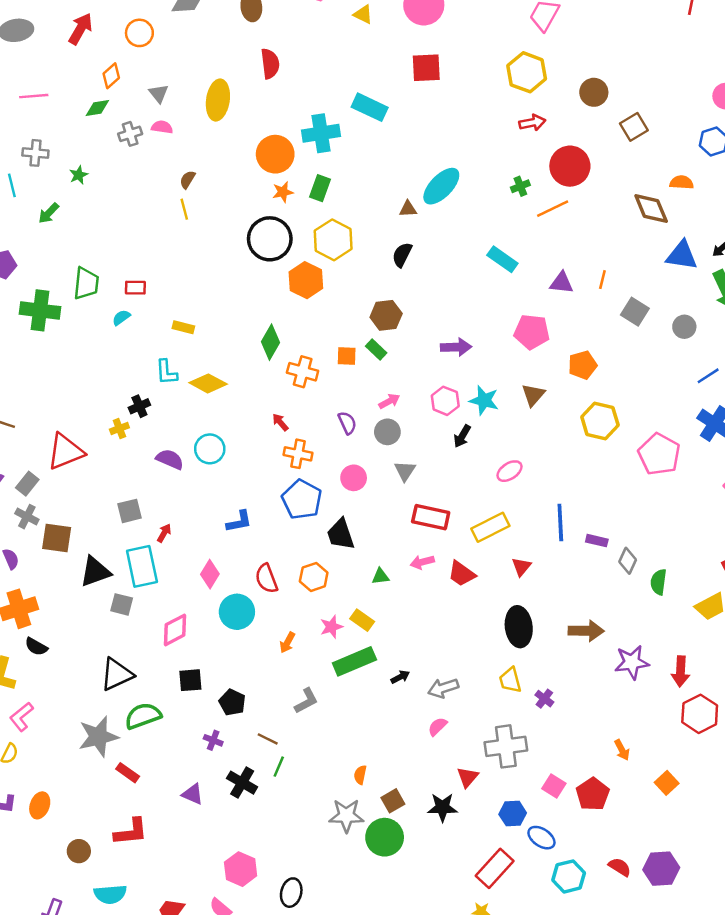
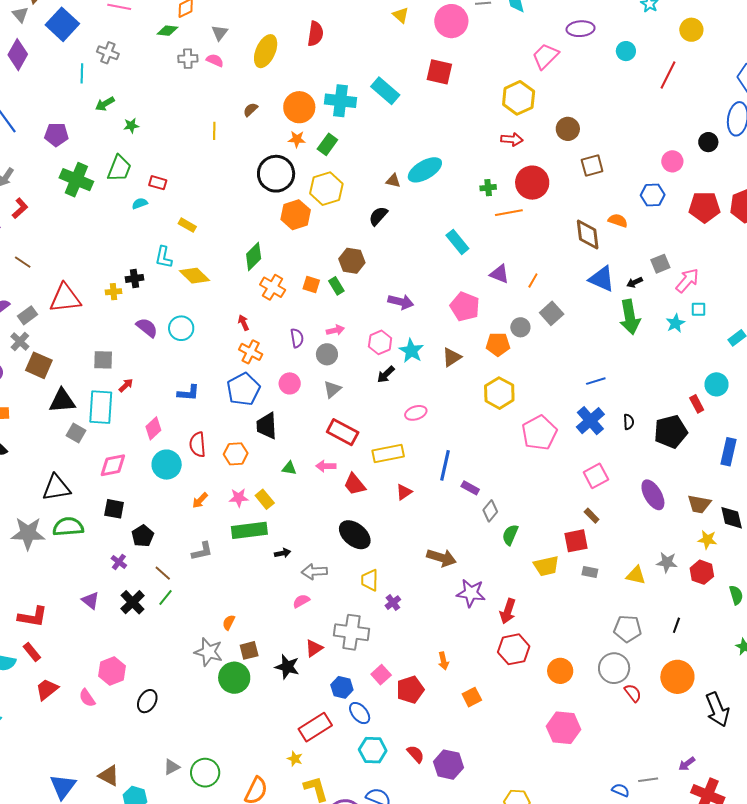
green star: (79, 175) -> (131, 126), moved
brown semicircle: (187, 180) -> (250, 110), moved
gray circle: (684, 327) -> (520, 327), moved
black ellipse: (519, 627) -> (355, 535), moved, turned -60
red rectangle: (128, 773) -> (32, 652), moved

